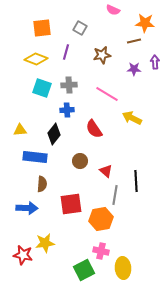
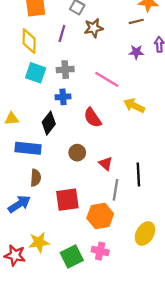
brown star: (102, 55) -> (94, 28), moved
yellow diamond: (36, 59) -> (29, 41), turned 70
blue arrow: (27, 208) -> (19, 204), turned -35
yellow ellipse: (123, 268) -> (145, 234), moved, turned 35
green square: (84, 270) -> (72, 256), moved

